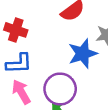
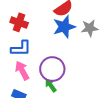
blue star: (83, 54) -> (64, 27), moved

